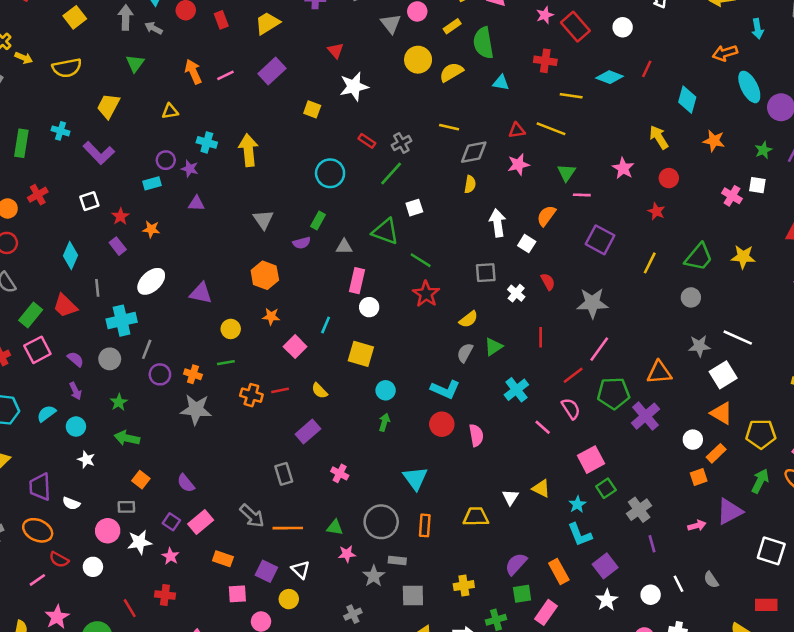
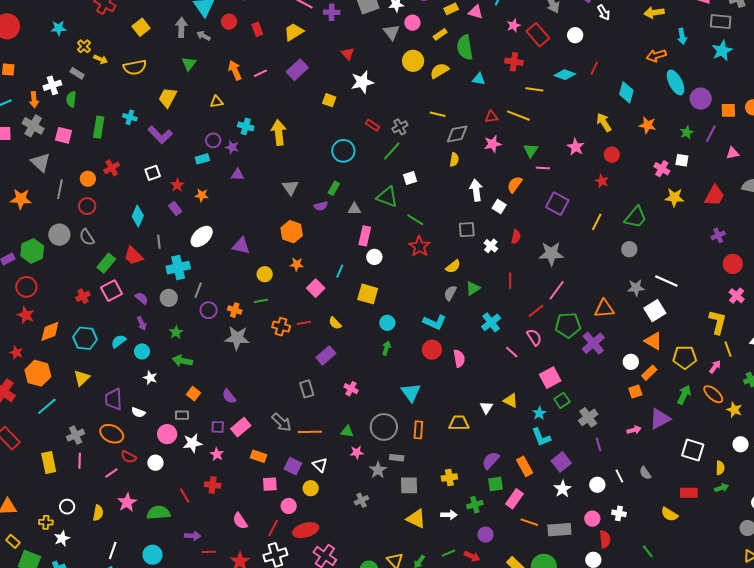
yellow star: (743, 257) -> (674, 197), moved
red semicircle: (548, 282) -> (516, 237), turned 40
purple square: (171, 522) -> (218, 427), turned -32

